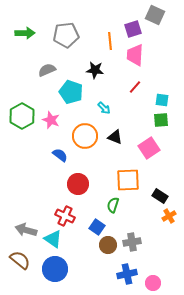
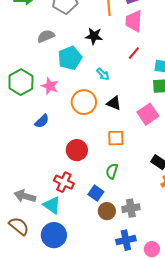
cyan pentagon: (71, 92) -> (70, 58), turned 30
blue semicircle: (60, 155) -> (42, 121), moved, turned 98
orange square: (128, 180) -> (116, 138), moved, size x0.7

